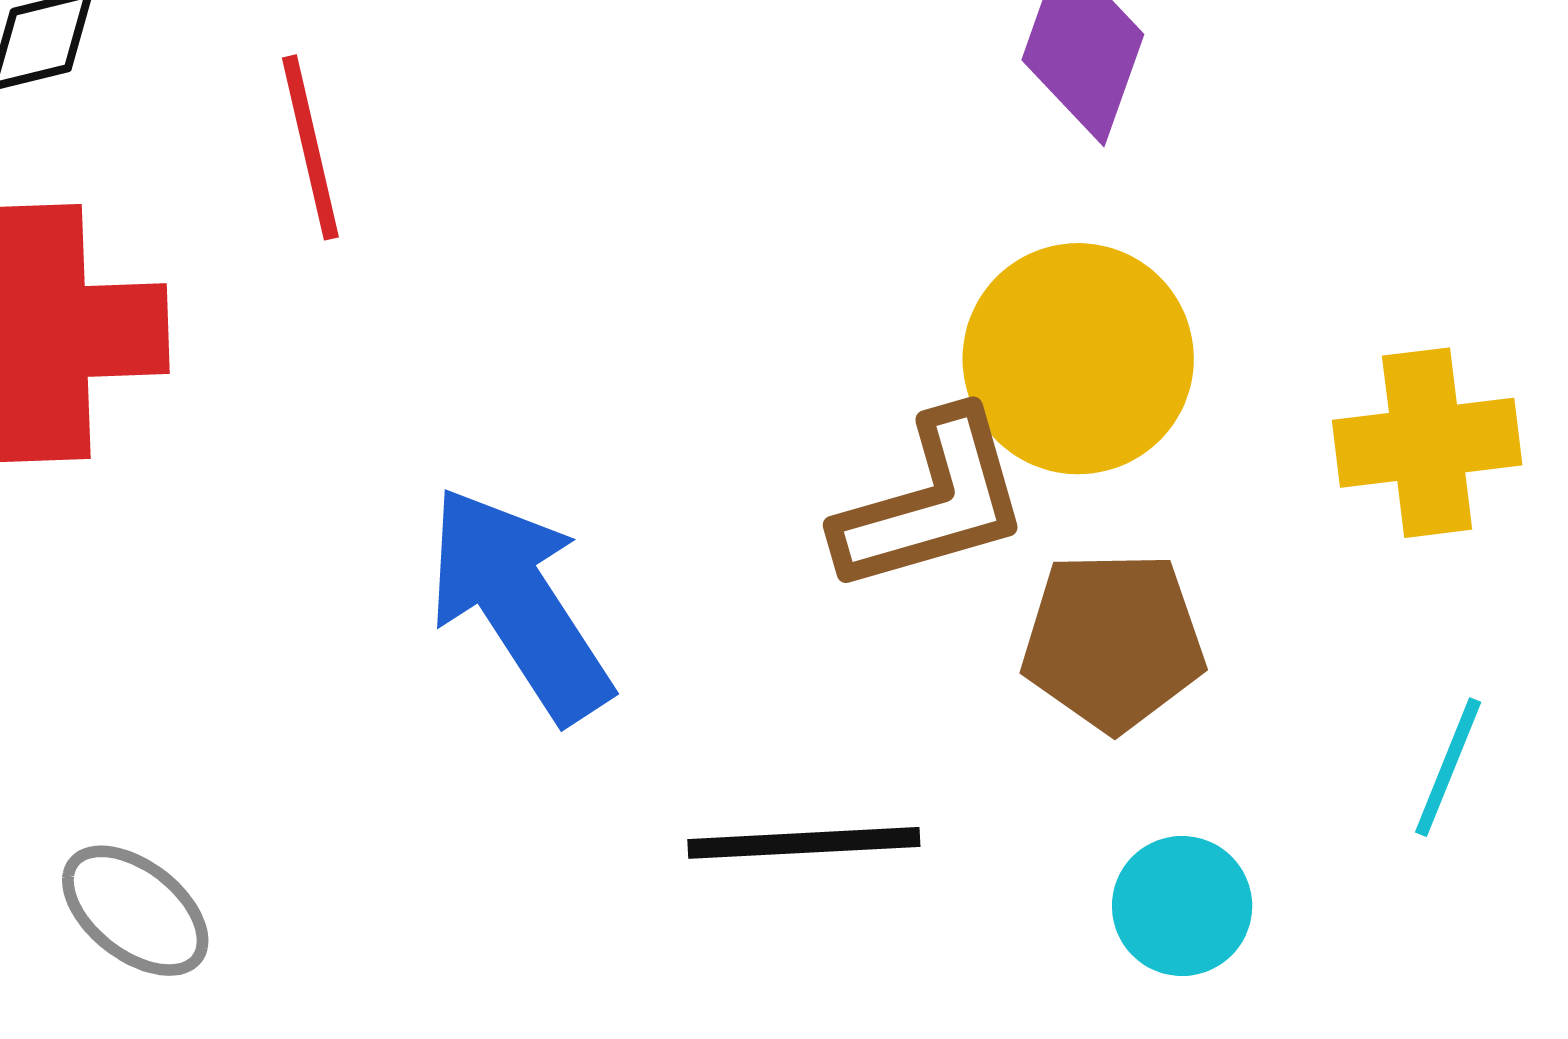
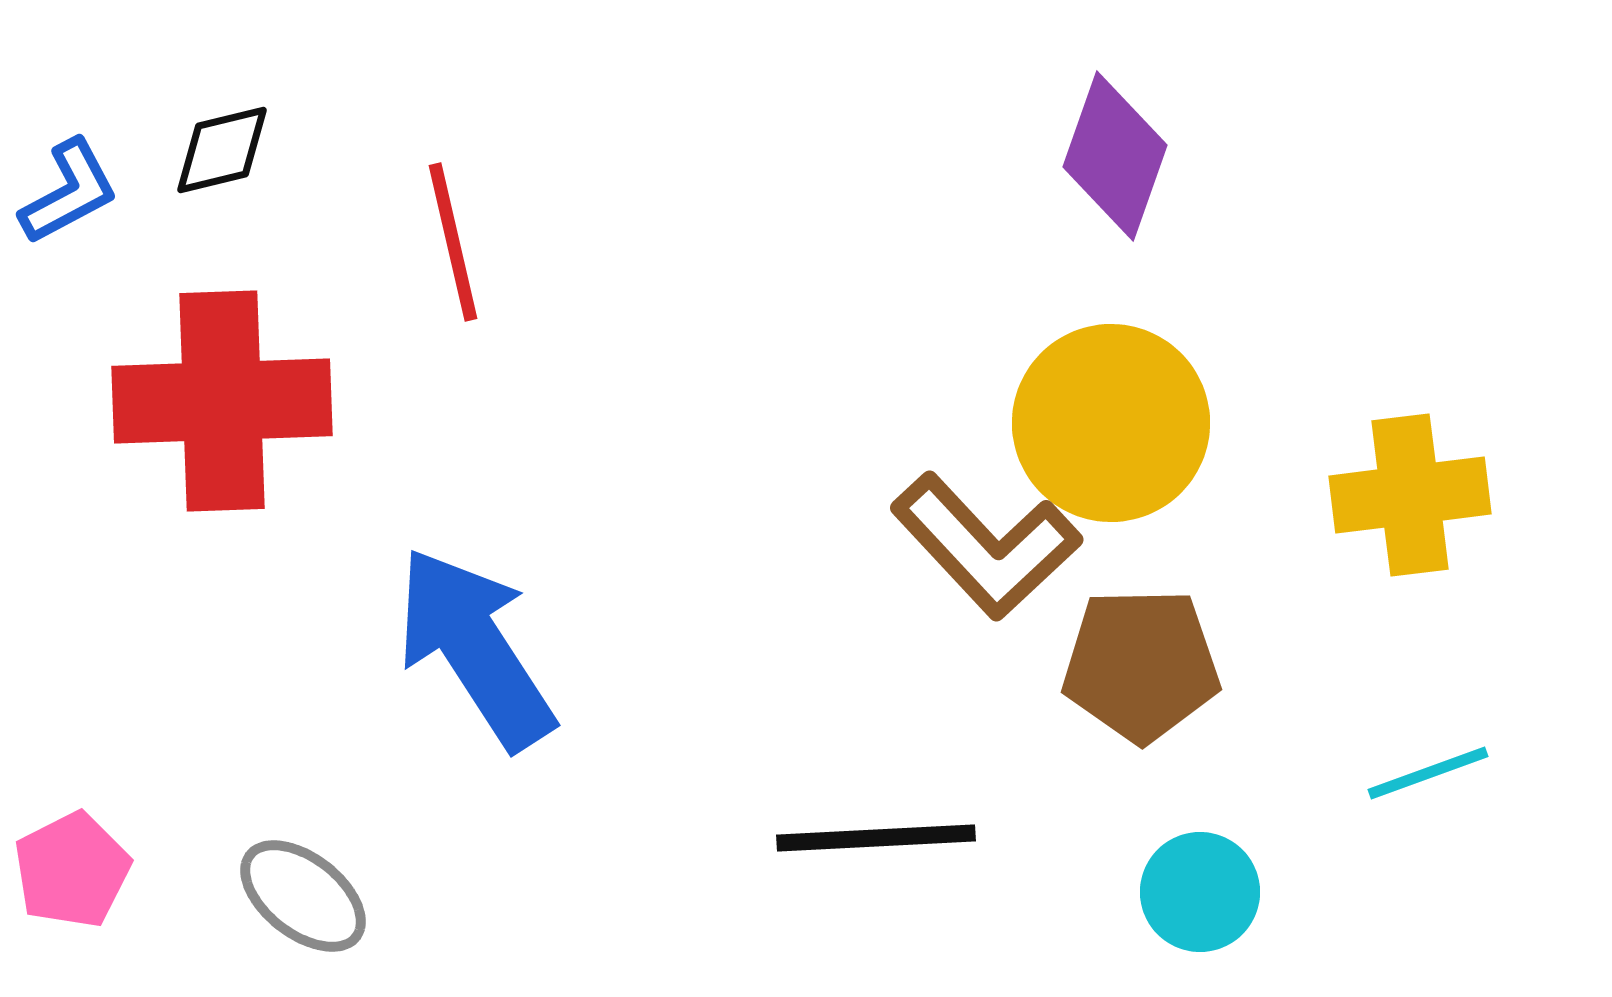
brown L-shape: (932, 502) -> (986, 546), turned 63
blue arrow: (519, 604) -> (475, 648), moved
cyan line: (1448, 767) -> (1428, 773), turned 48

